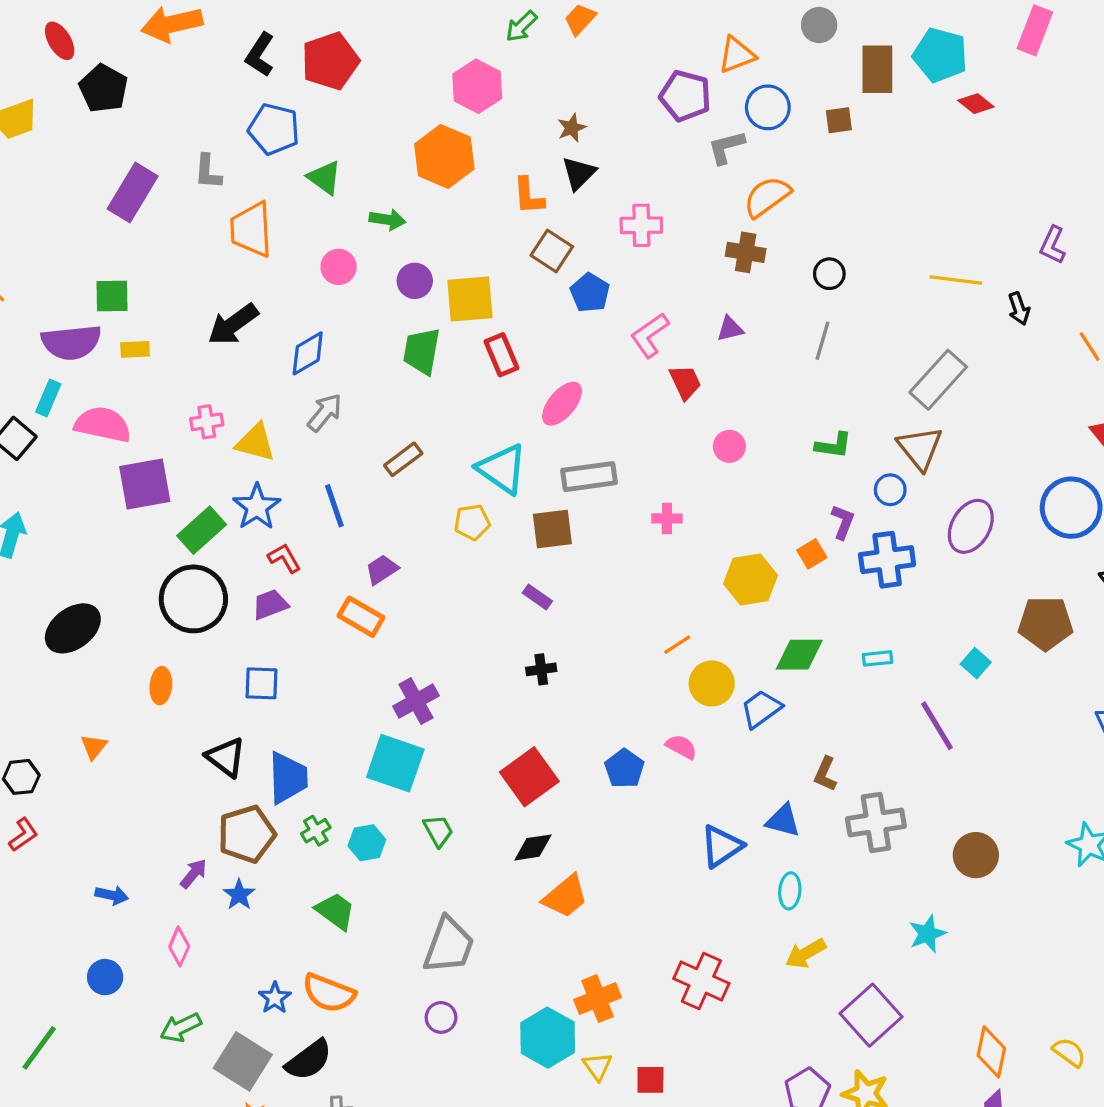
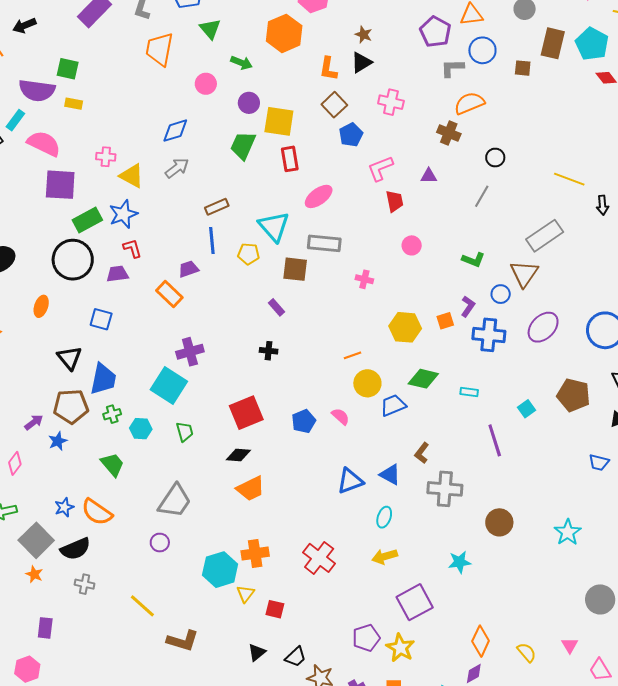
brown star: (572, 128) -> (364, 35), turned 30
black arrow: (233, 324) -> (24, 26), moved, size x0.7
blue line: (334, 506) -> (212, 240), moved

